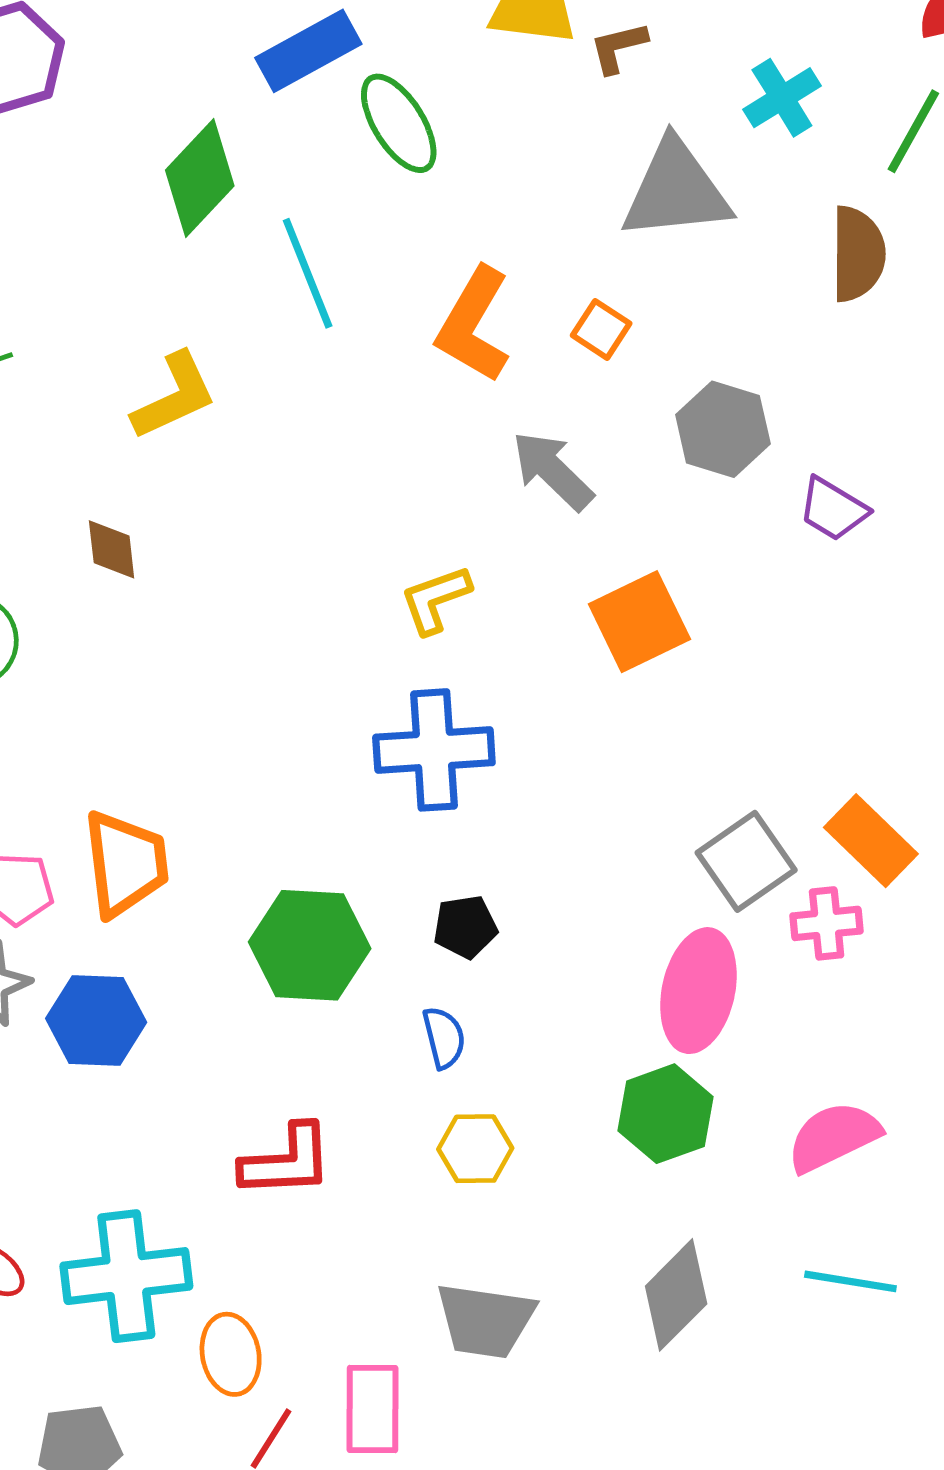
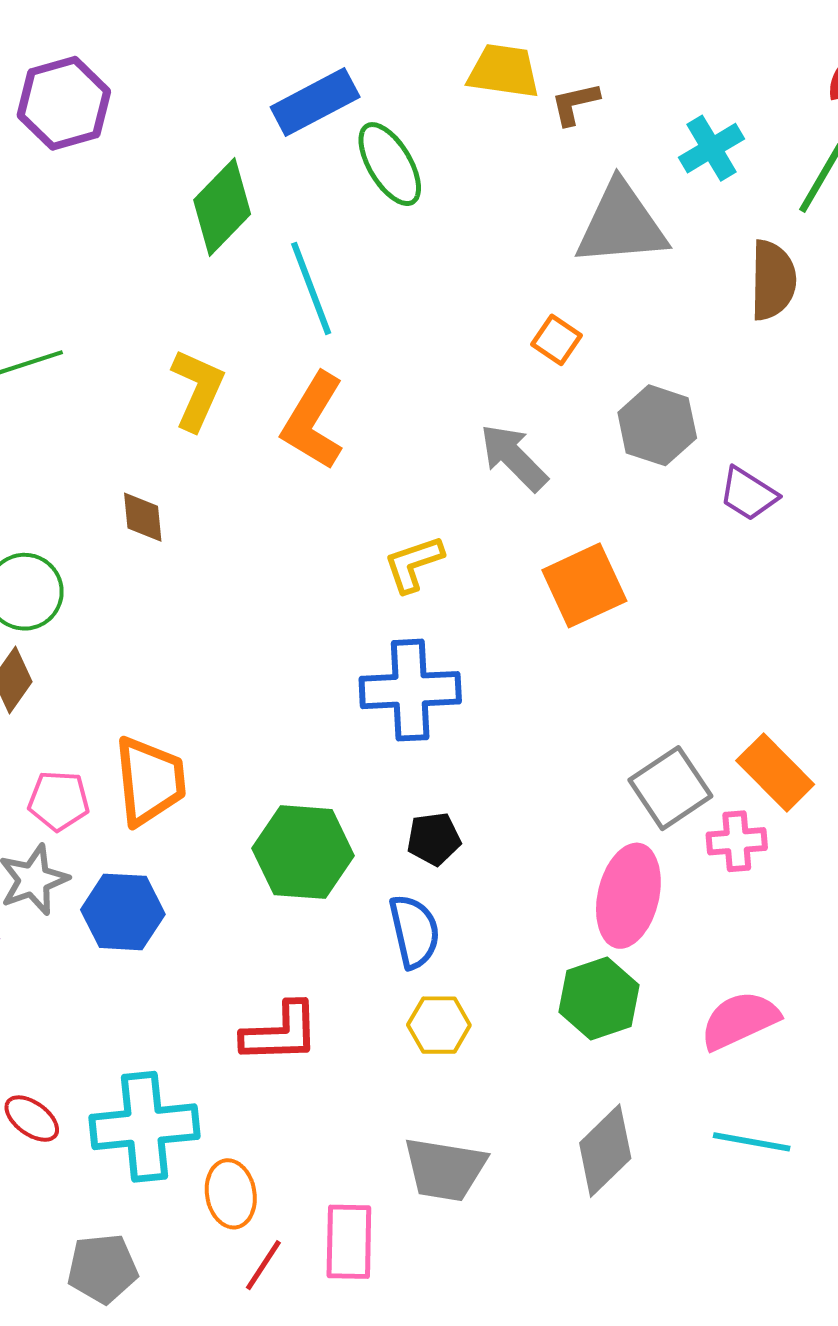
orange L-shape: (474, 325) -> (313, 421), moved
yellow L-shape: (174, 396) -> (198, 390), turned -42
blue semicircle: (444, 1038) -> (414, 931), size x1.4

